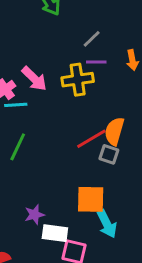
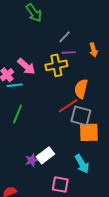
orange semicircle: (114, 131) -> (81, 89), moved
gray square: (109, 154) -> (81, 116), size x1.5
orange square: (91, 199) -> (89, 132), moved
white rectangle: (55, 233) -> (45, 155), moved, turned -42

